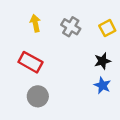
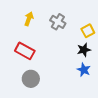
yellow arrow: (35, 23) -> (29, 19), turned 32
yellow square: (107, 28) -> (88, 31), moved

